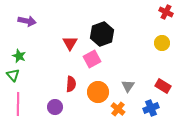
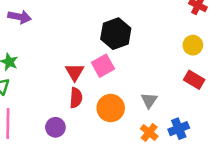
red triangle: (70, 43) -> (75, 72), moved
red rectangle: (163, 86) -> (194, 80), moved
orange cross: (118, 109) -> (149, 132), moved

